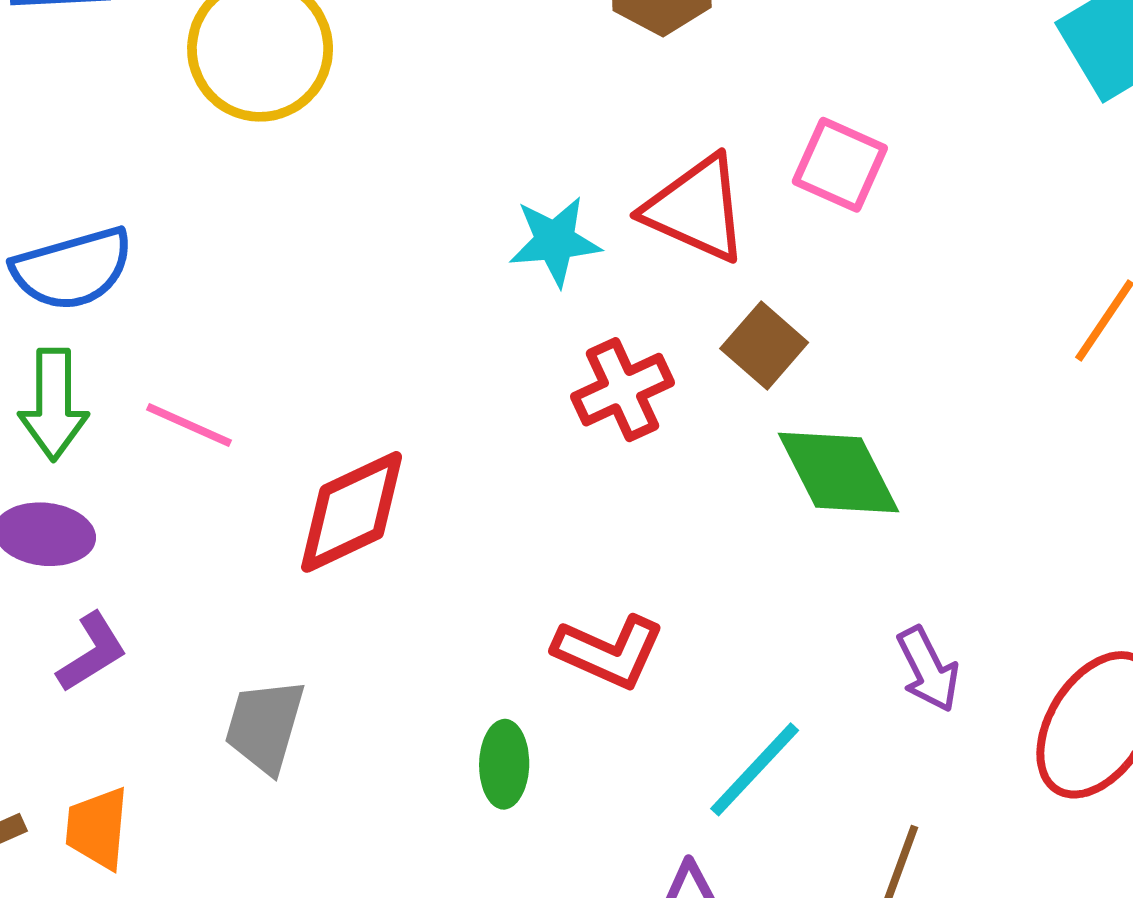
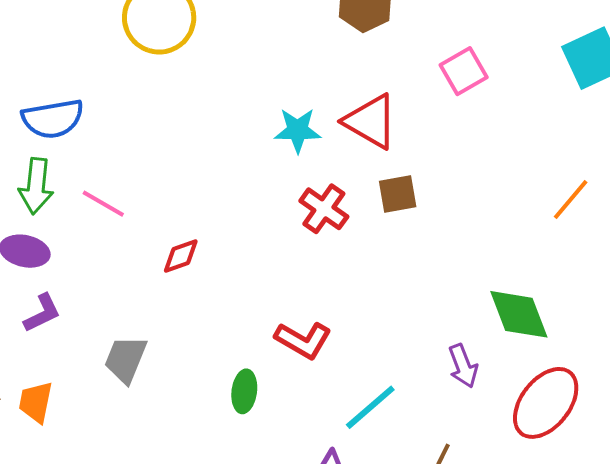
pink square: (840, 165) -> (464, 71), moved, turned 30
brown square: (764, 345) -> (398, 194), turned 33
red cross: (622, 390) -> (324, 209), turned -36
green diamond: (839, 473) -> (519, 314), moved
red diamond: (352, 512) -> (181, 256), size x0.6

